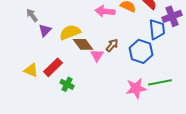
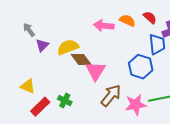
brown arrow: (112, 45) -> (111, 95), moved, size x1.6
pink triangle: (97, 55) -> (96, 71), size x1.5
red rectangle: (53, 67) -> (40, 107), moved

